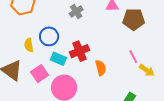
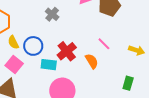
yellow semicircle: (29, 45) -> (13, 42), moved
pink line: (133, 57) -> (104, 44), moved
pink square: (40, 74) -> (14, 65), moved

